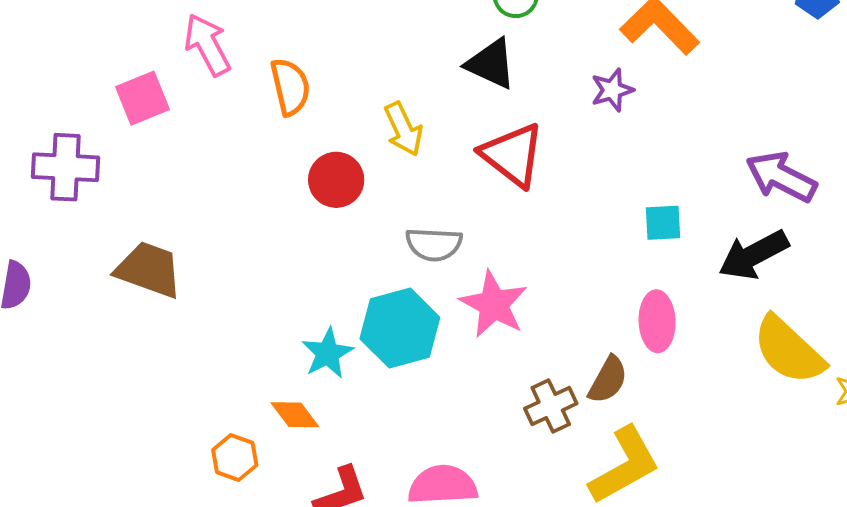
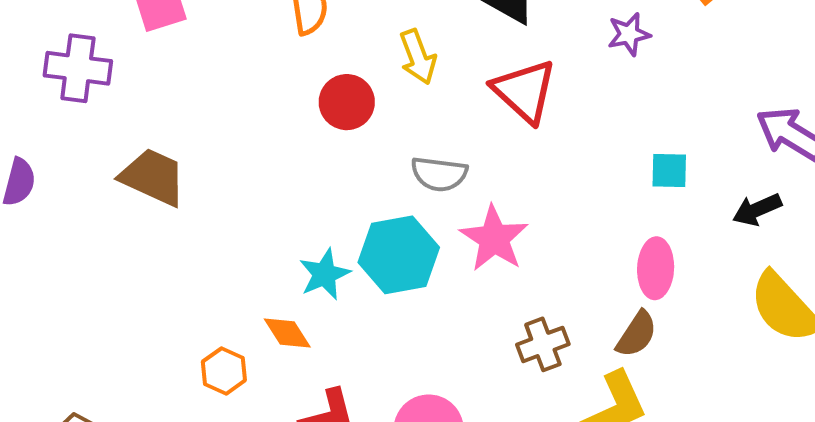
black arrow: (754, 255) -> (757, 210), size x0.7
brown semicircle: (608, 380) -> (637, 334), moved

